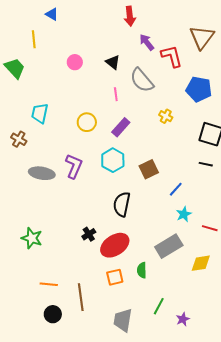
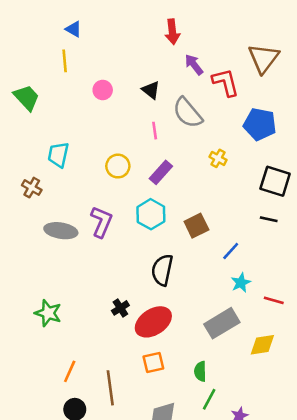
yellow line: (34, 39) -> (65, 61), moved
green semicircle: (142, 270) -> (200, 371), moved
orange line: (49, 284) -> (70, 371), turned -72

